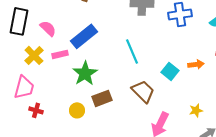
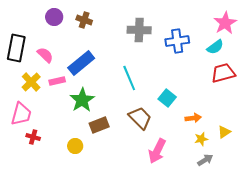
orange arrow: (196, 64) -> (193, 118), moved
yellow circle: (77, 110) -> (75, 146), moved
yellow star: (196, 110) -> (201, 139), moved

